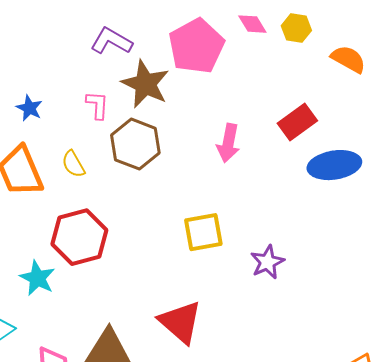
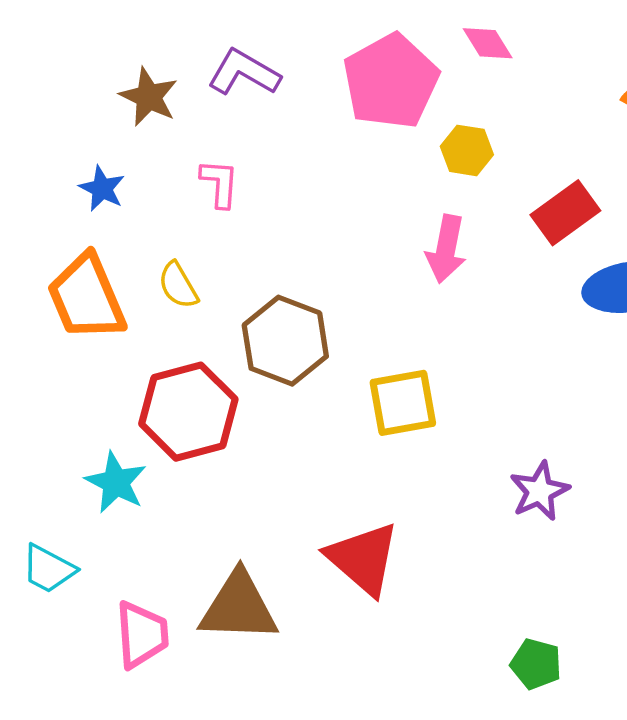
yellow hexagon: (296, 28) -> (467, 150), moved
brown star: (145, 84) -> (149, 97), moved, size x0.7
brown hexagon: (135, 144) -> (285, 341), moved
purple star: (267, 262) -> (539, 491), moved

